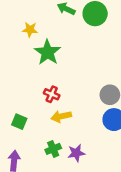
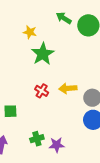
yellow arrow: (61, 116) -> (68, 88), moved
green square: (19, 122) -> (10, 111), turned -32

